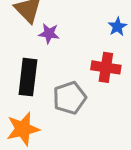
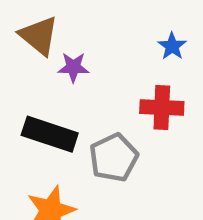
black rectangle: (28, 77) -> (50, 134), turned -72

